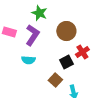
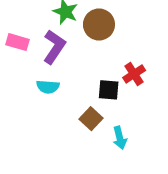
brown circle: (66, 31) -> (99, 25), moved
black square: (66, 62) -> (109, 90), turned 32

